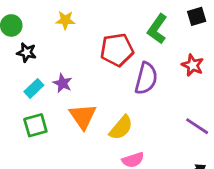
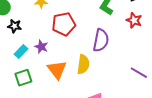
red pentagon: (117, 50) -> (64, 24), moved
red star: (193, 65) -> (134, 20), moved
yellow semicircle: (121, 128) -> (83, 64), moved, turned -30

